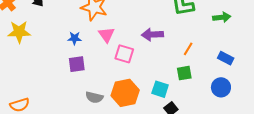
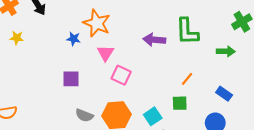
yellow star: (19, 32) -> (17, 38), size x0.6
purple arrow: (152, 35) -> (154, 40), moved
blue star: (75, 38) -> (74, 39), moved
cyan square: (160, 89) -> (153, 116), turned 30

